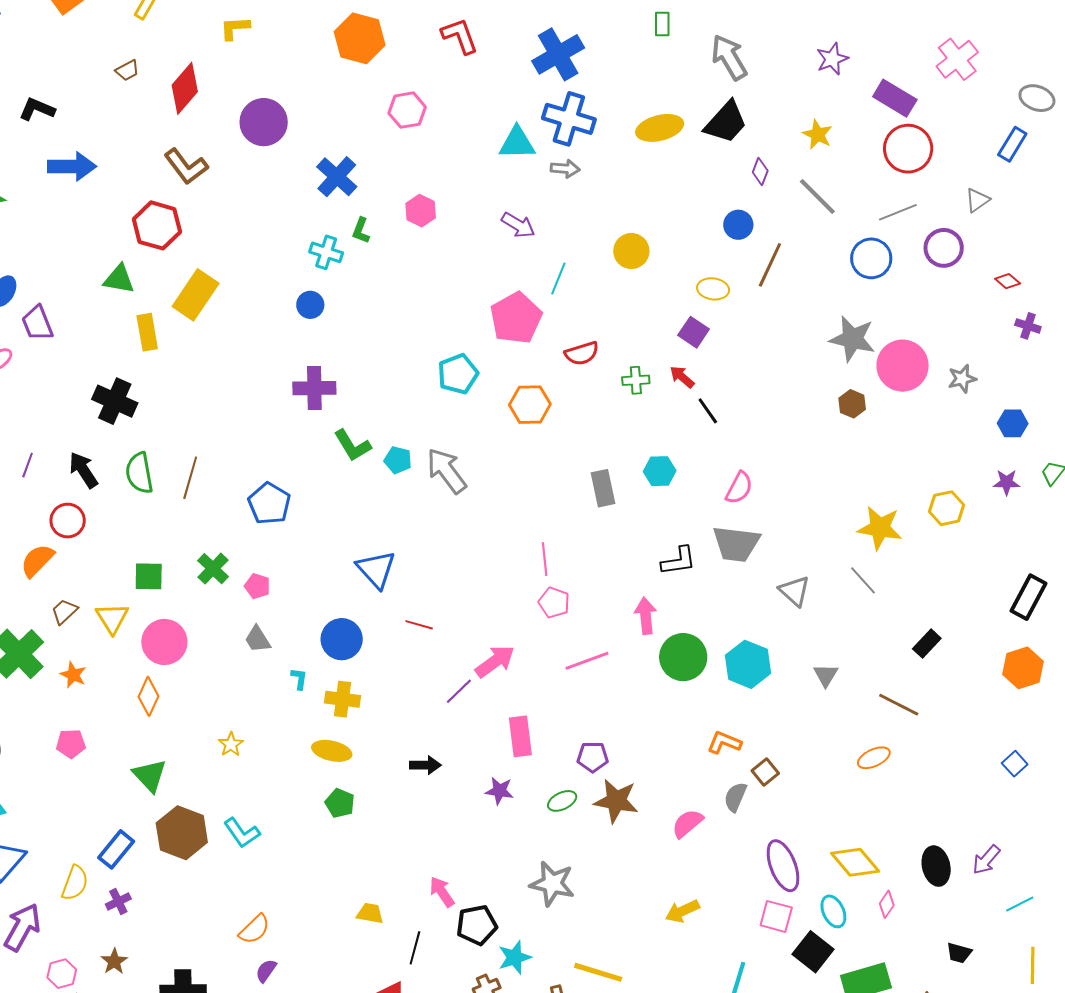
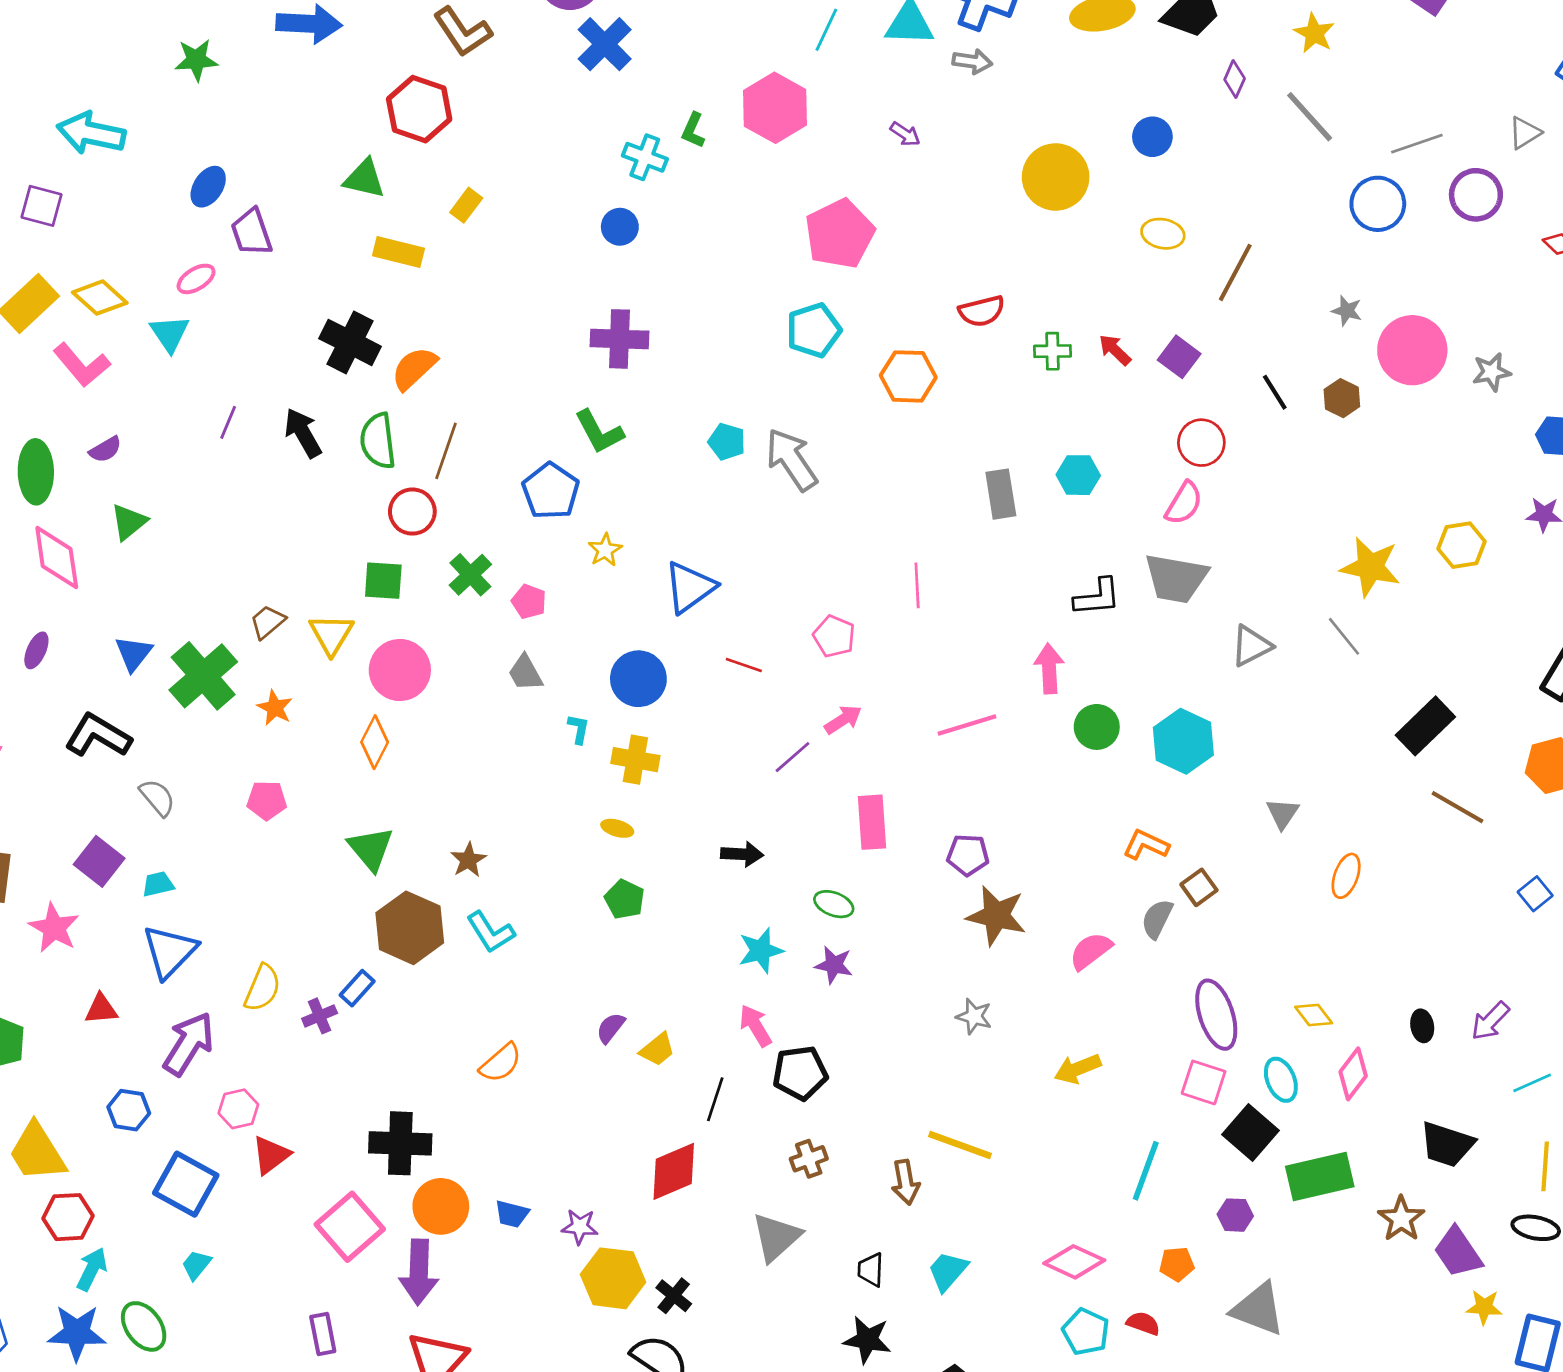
red circle: (908, 149) -> (1201, 443), moved, size x0.7
blue cross: (337, 177) -> (605, 44), moved
pink hexagon: (421, 211) -> (775, 108), size x1.6
purple arrow: (518, 225) -> (905, 134), size x0.7
blue circle: (738, 225) -> (1152, 137), moved
yellow circle: (631, 251) -> (1056, 177), size x1.4
brown line: (770, 265) -> (1235, 272), moved
cyan line: (558, 278) -> (826, 30), moved
yellow rectangle: (196, 295) -> (466, 205), size x0.5
pink pentagon: (516, 318) -> (840, 234), moved
yellow rectangle: (147, 332) -> (399, 252), turned -69
purple square: (694, 332) -> (1179, 357), moved
gray star: (852, 339) -> (1347, 311), size x0.5
black line: (708, 411) -> (1275, 392), moved
green L-shape: (352, 445) -> (599, 432), moved
red circle: (68, 521) -> (412, 512), moved
orange semicircle: (37, 560) -> (414, 368), moved
blue triangle: (376, 569) -> (690, 587), turned 33
gray triangle: (795, 591) -> (1251, 646), turned 48
pink pentagon: (554, 603) -> (834, 636), moved
black rectangle: (927, 644) -> (1425, 726), size x1.5
green circle: (683, 657) -> (1097, 727), size x0.7
pink arrow: (495, 662) -> (843, 720), size x0.7
gray triangle: (826, 675) -> (1283, 813), moved
brown line: (899, 705) -> (1458, 807), moved
yellow star: (231, 744) -> (605, 550), moved
yellow ellipse: (332, 751) -> (617, 828), size x0.6
orange ellipse: (874, 758) -> (1346, 876), turned -48
purple star: (499, 791) -> (834, 965), moved
green ellipse: (562, 801) -> (834, 904), moved, turned 44
blue rectangle: (116, 849) -> (357, 988), moved, size x0.7
yellow diamond: (855, 862) -> (1314, 1015), size x0.6
black ellipse: (936, 866) -> (1422, 1026), size x0.6
gray star: (552, 884) -> (974, 1016), moved, size x0.6
pink diamond: (887, 904) -> (1353, 1074), size x1.4
yellow trapezoid: (370, 913) -> (657, 1050), turned 128
black trapezoid: (959, 953) -> (1447, 1144), size x1.6
cyan star: (515, 957) -> (761, 950), moved
brown star: (114, 961) -> (468, 860), moved
purple semicircle: (266, 971) -> (611, 1028), moved

